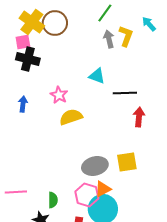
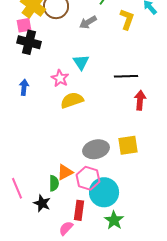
gray arrow: (109, 39) -> (88, 22), moved, turned -108
cyan triangle: (97, 76) -> (81, 62), moved, turned 36
orange triangle: (103, 189) -> (65, 172), moved
pink line: (16, 192) -> (17, 188), moved, turned 70

